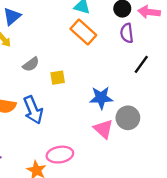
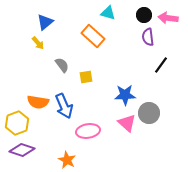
orange rectangle: (83, 32) -> (93, 36), moved
gray semicircle: (31, 64) -> (62, 65), turned -91
pink ellipse: (60, 155) -> (88, 131), moved

